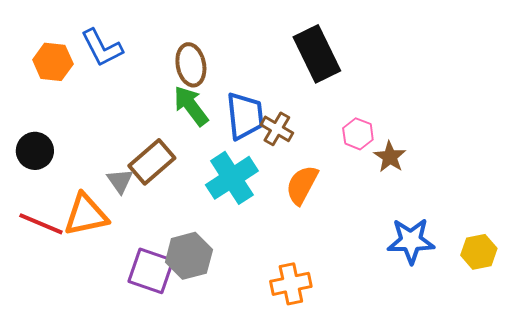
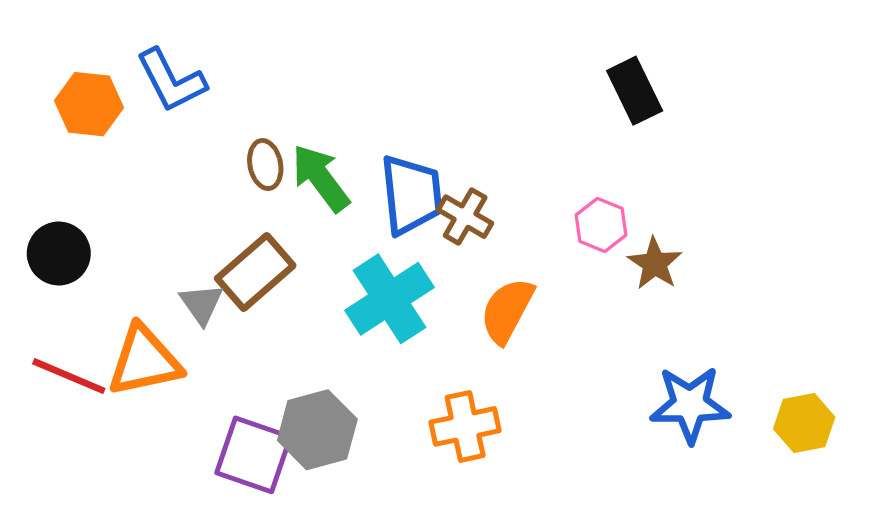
black rectangle: (317, 54) -> (635, 91), moved, size x0.7
brown ellipse: (191, 65) -> (265, 165), moved, size x0.7
orange cross: (291, 284) -> (465, 426), moved

